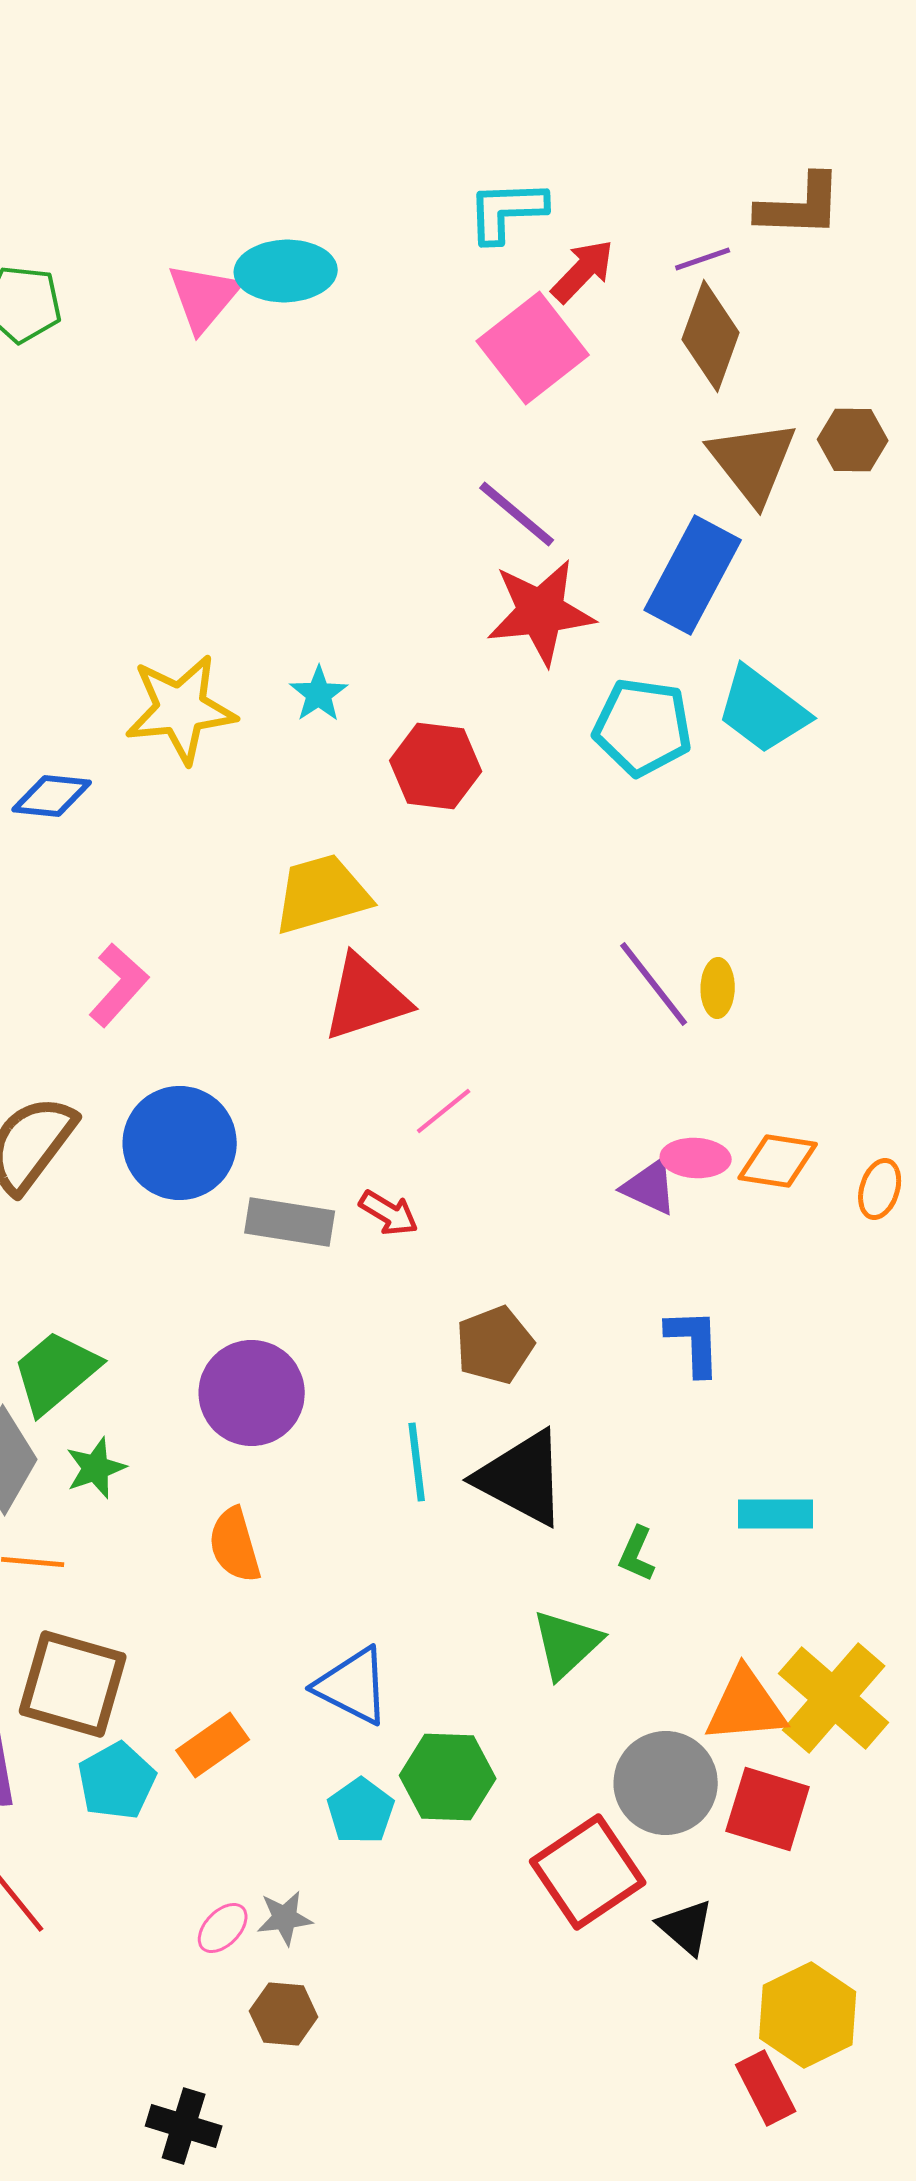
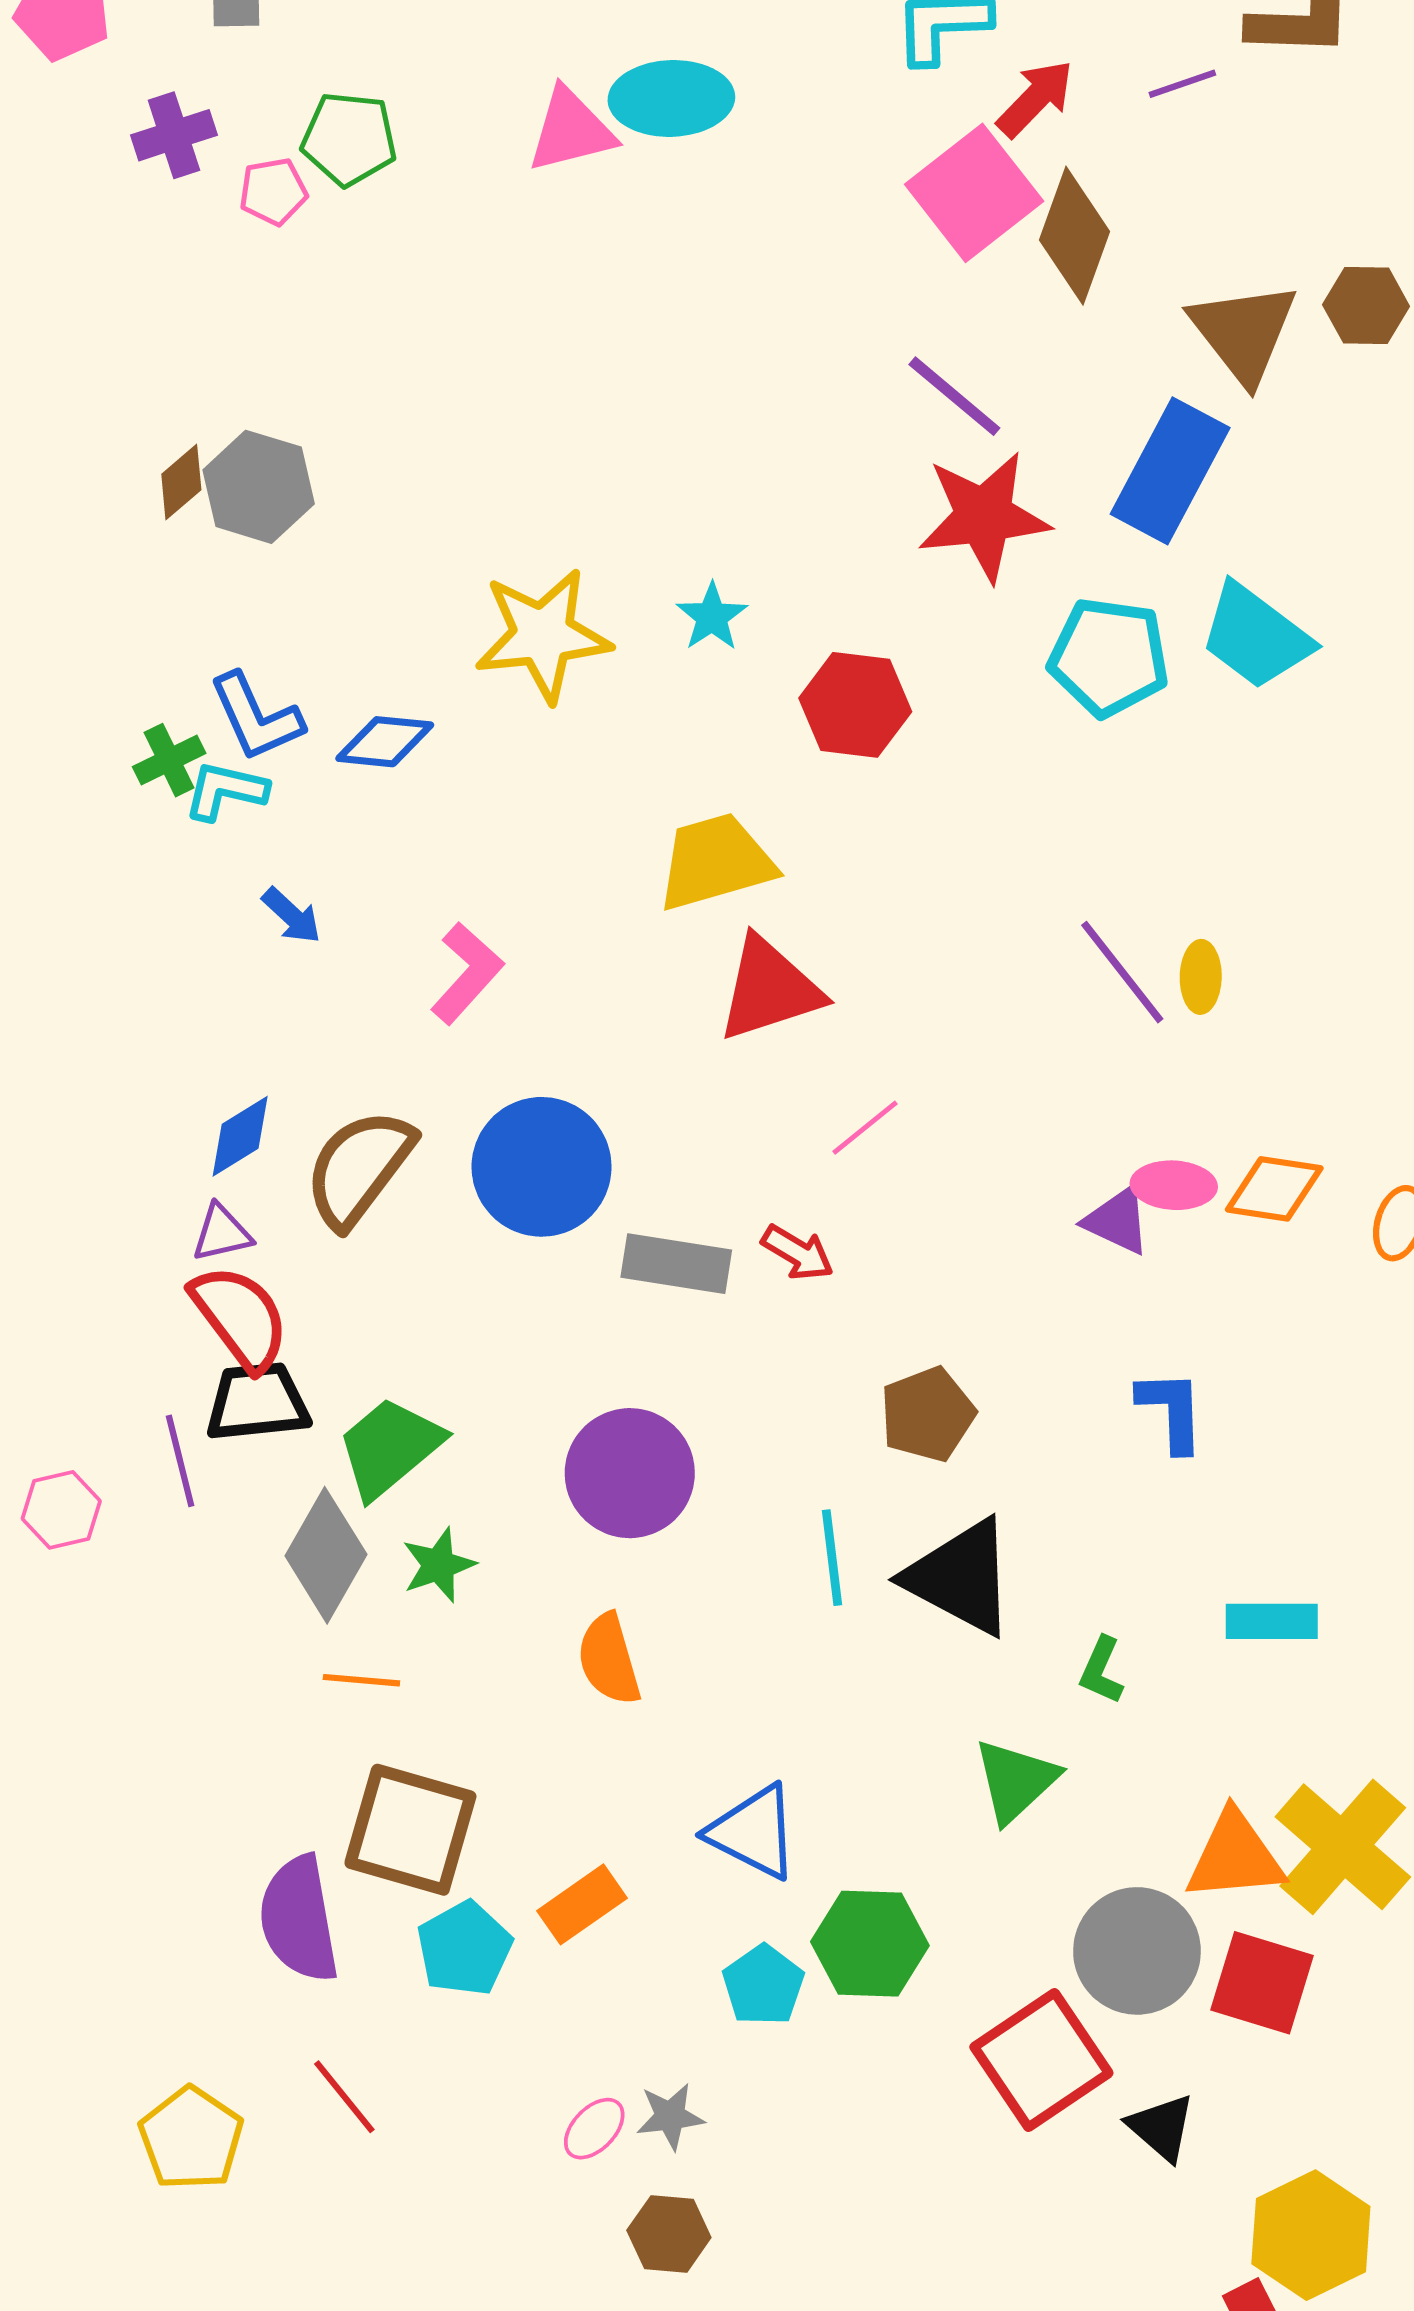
pink triangle: (204, 297) -> (571, 130), turned 36
brown diamond: (711, 336) -> (1074, 236), moved

